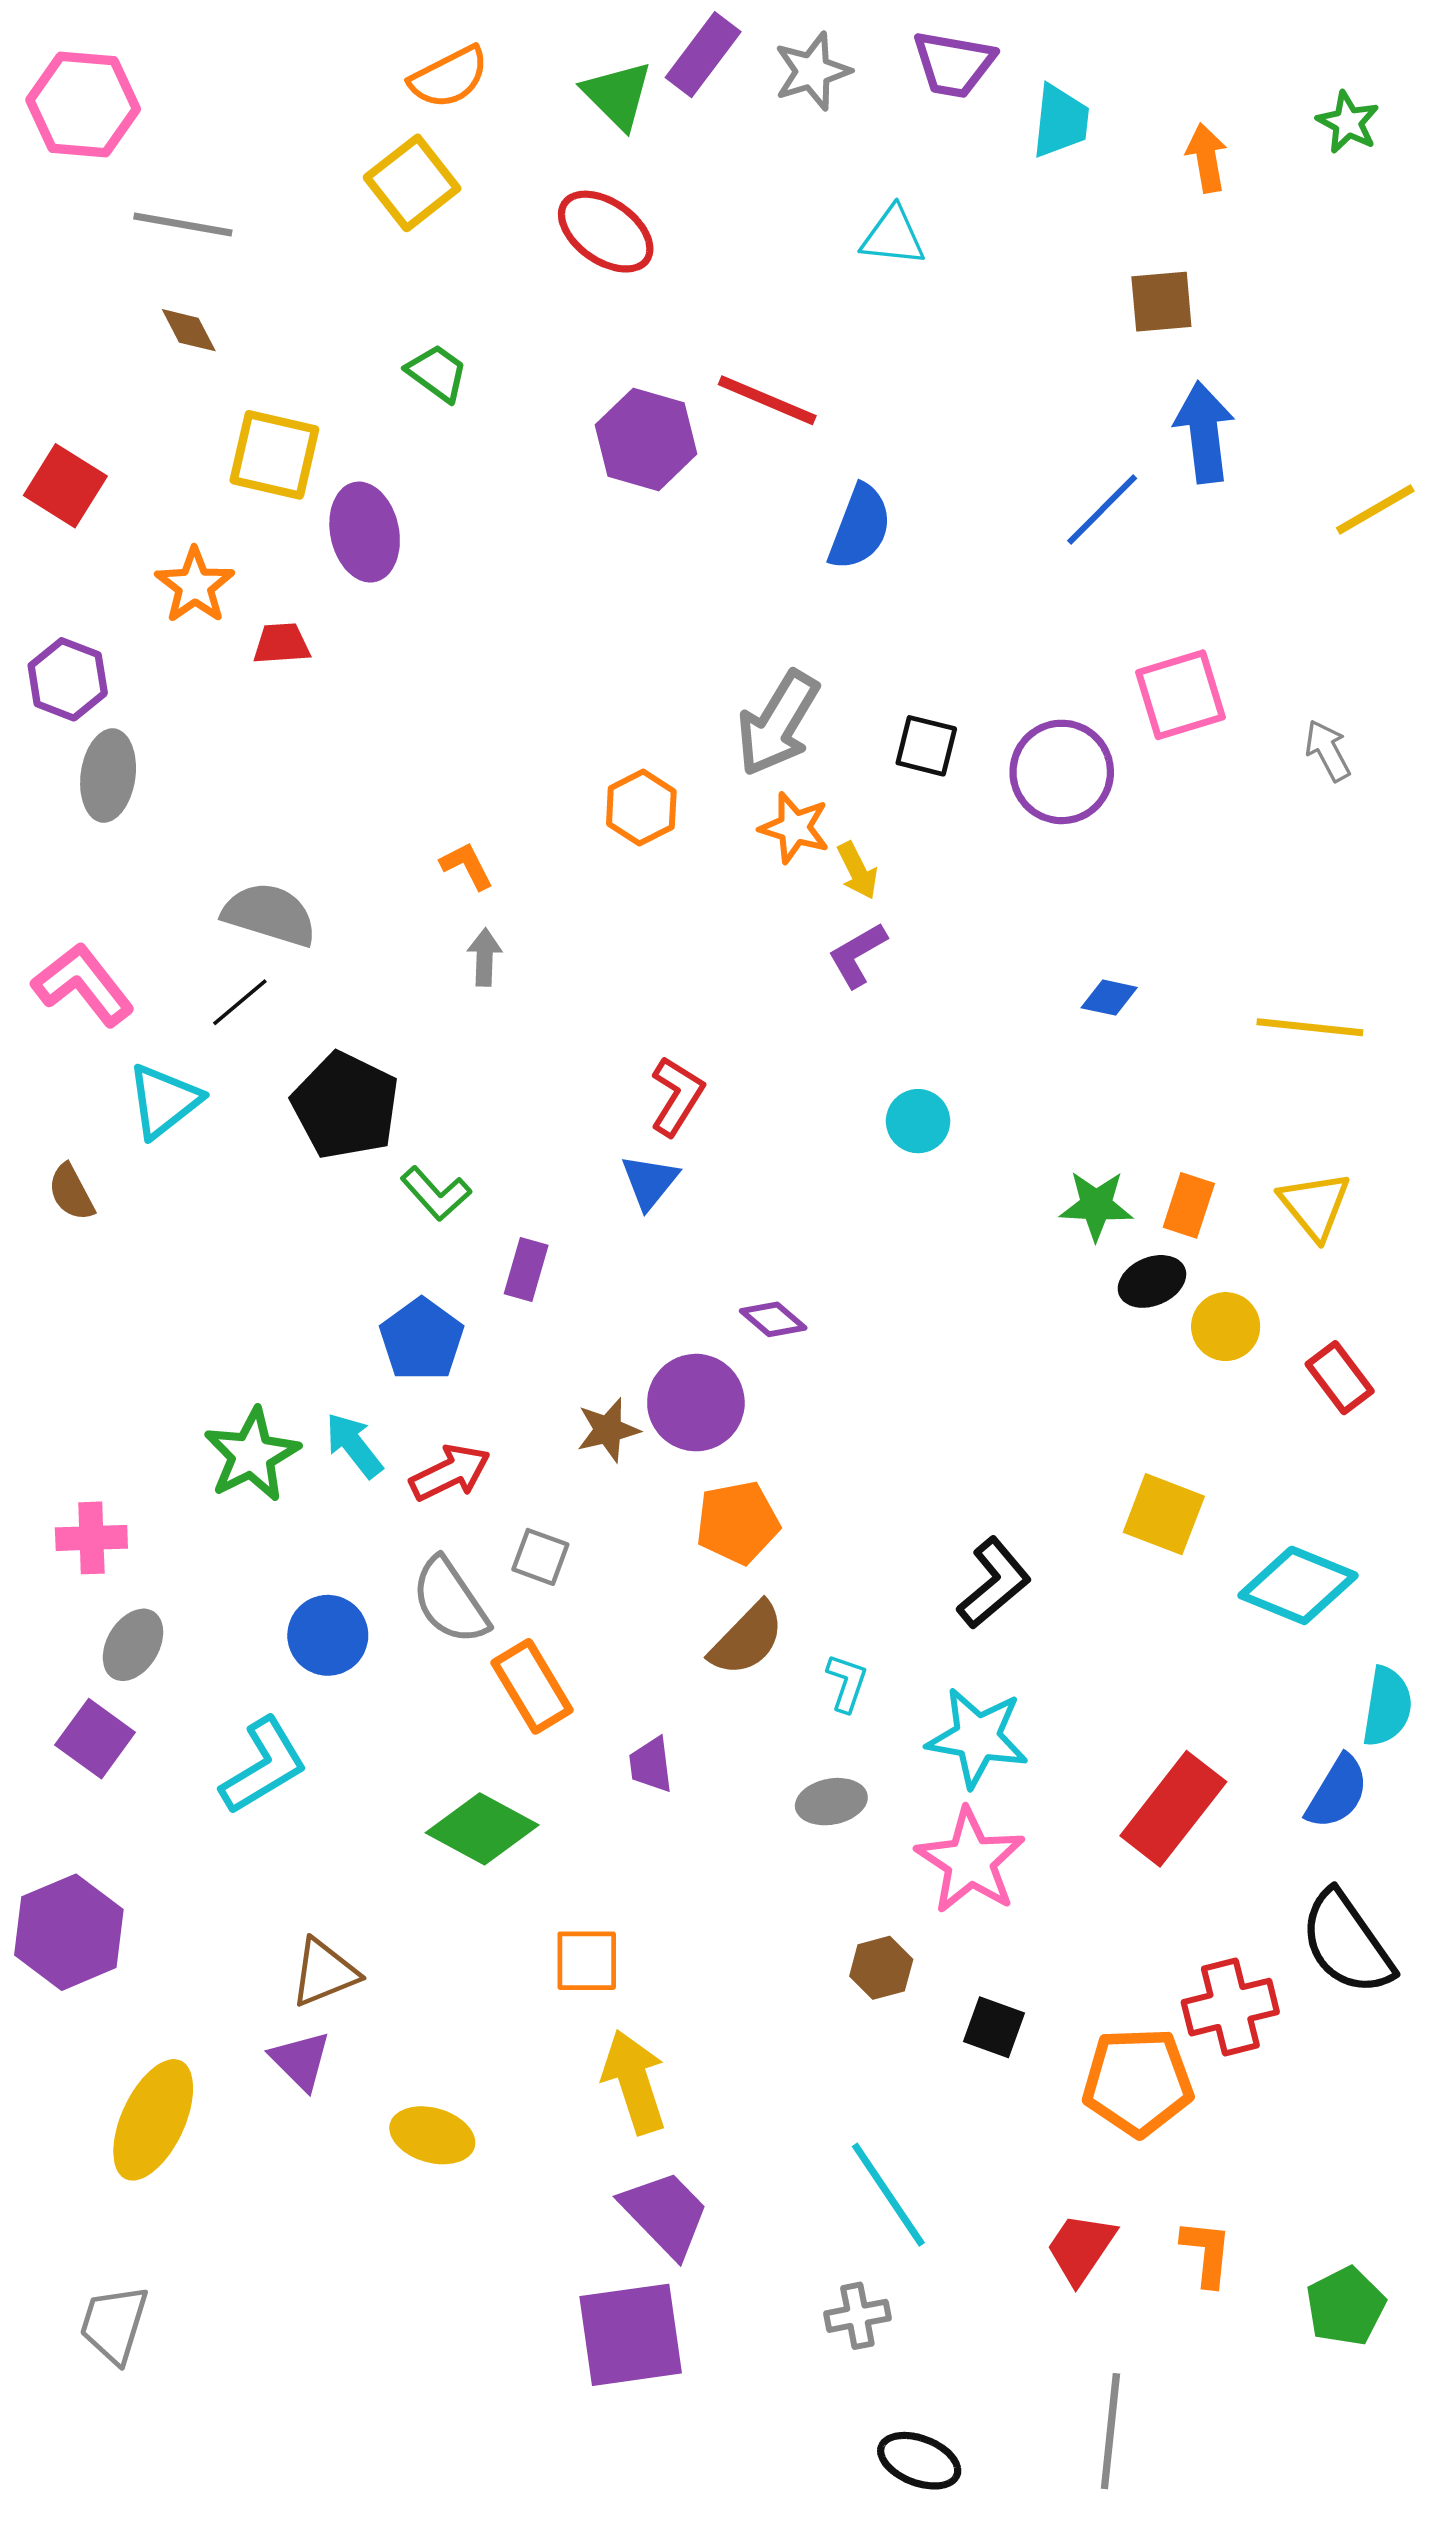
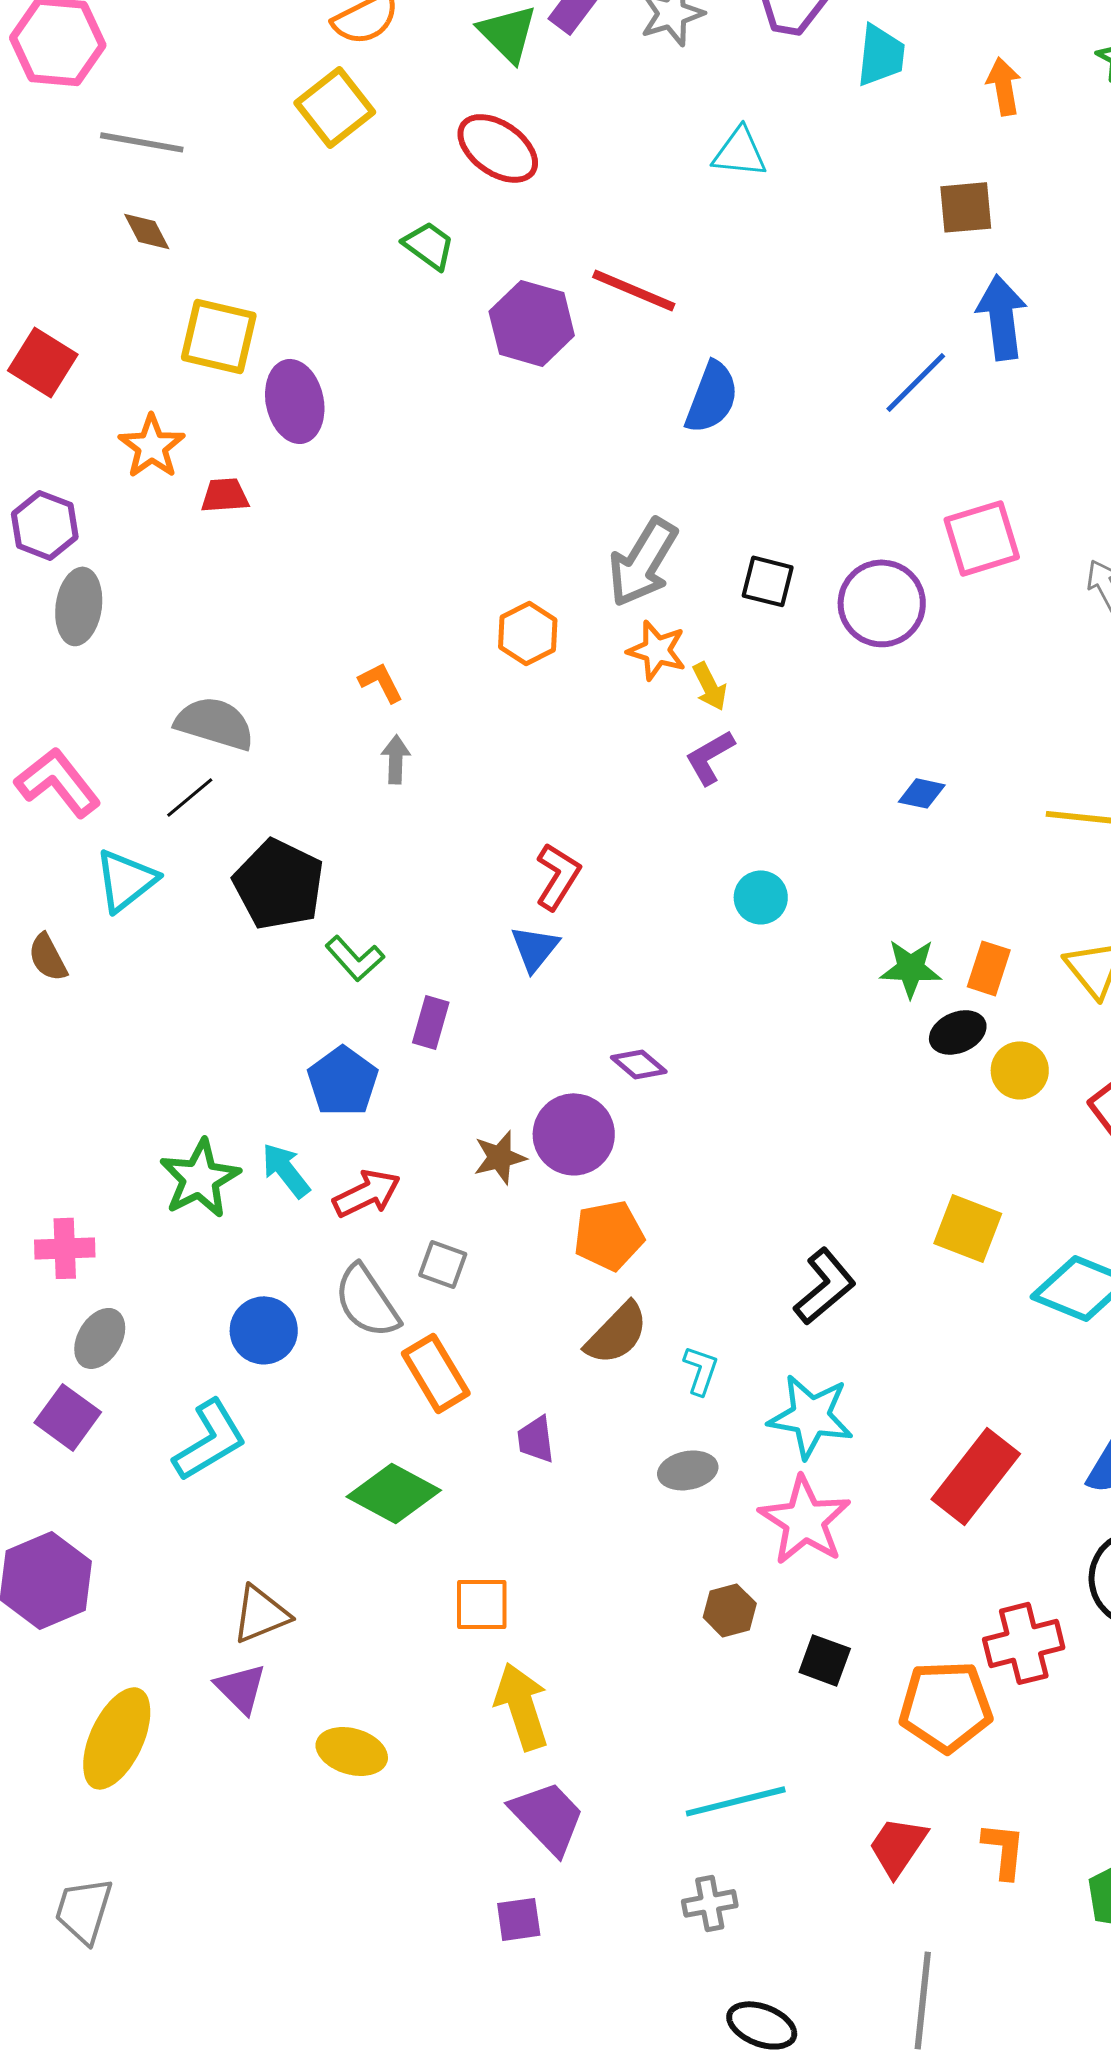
green trapezoid: (437, 373) -> (429, 245), moved
cyan line: (888, 2195) -> (736, 1801), turned -70
purple square: (631, 2335) -> (519, 1919), size x0.5

